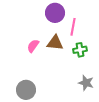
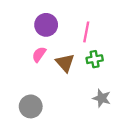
purple circle: (55, 13) -> (46, 25), moved
brown triangle: (55, 43) -> (65, 63), moved, turned 42

